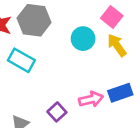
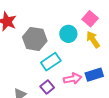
gray hexagon: (34, 20) -> (35, 39), moved
cyan rectangle: (21, 60) -> (51, 62), moved, turned -66

